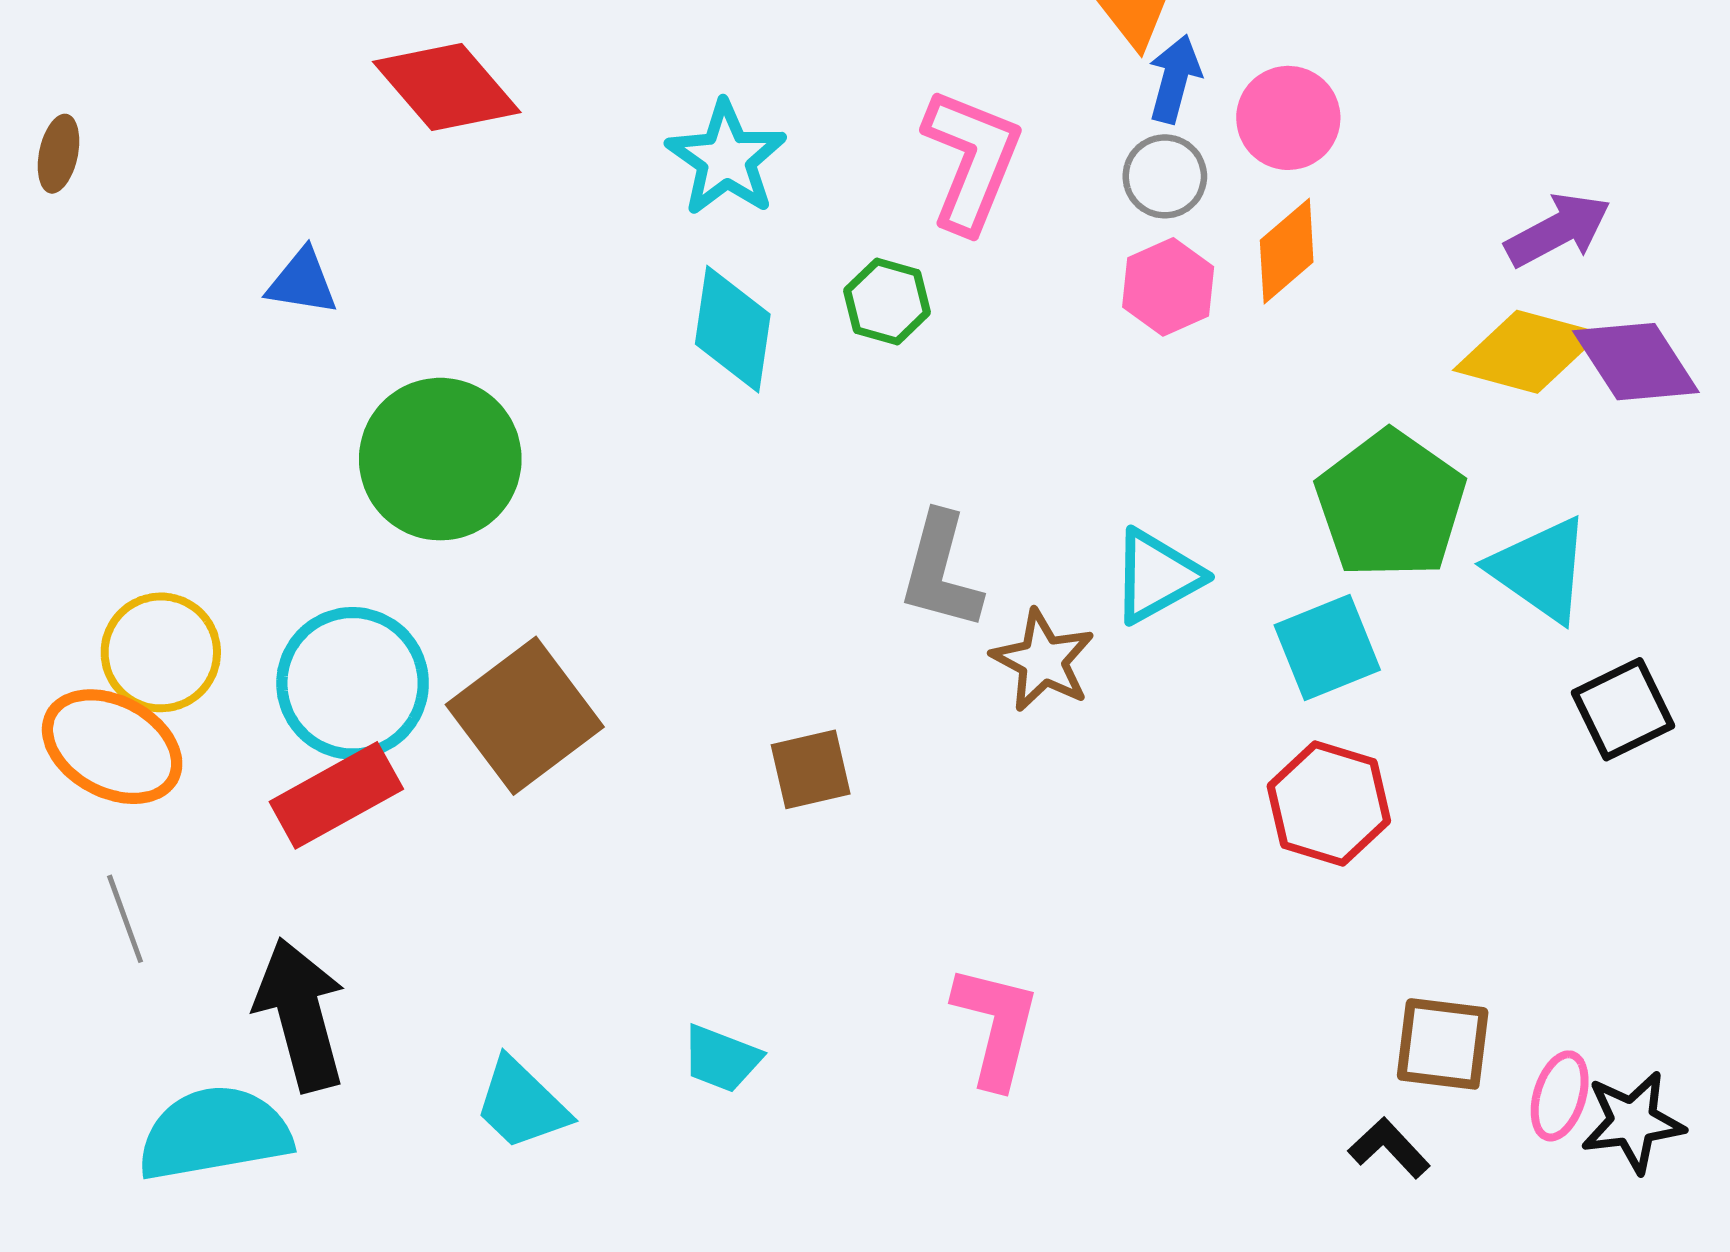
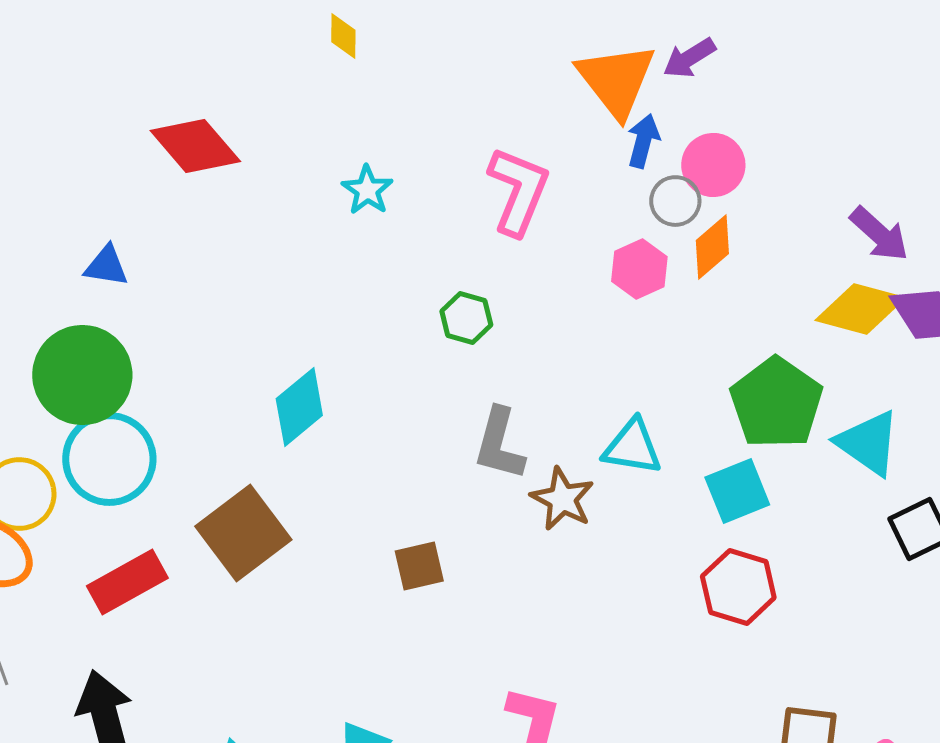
cyan star: (726, 159) -> (367, 190), size x0.7
gray circle: (1165, 176) -> (675, 201), moved
purple arrow: (1558, 230) -> (879, 234), turned 70
green hexagon: (887, 301) -> (466, 318), moved
cyan diamond: (733, 329) -> (299, 407), moved, turned 42
green circle: (440, 459) -> (82, 375), moved
cyan triangle: (1157, 576) -> (632, 447), turned 38
cyan circle: (353, 683) -> (109, 459), moved

